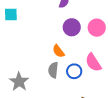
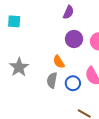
gray star: (19, 82) -> (19, 67), moved

